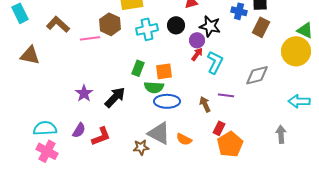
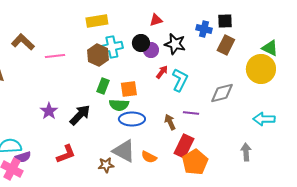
brown hexagon: (110, 24) -> (98, 55), moved
purple circle: (197, 40) -> (151, 50), moved
red rectangle: (219, 128) -> (184, 146), size x1.6
purple semicircle: (79, 130) -> (23, 157), moved, turned 42

